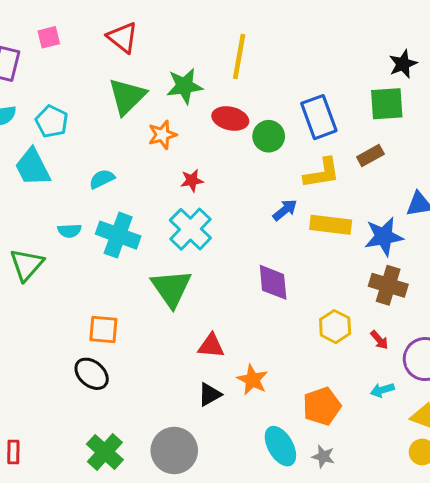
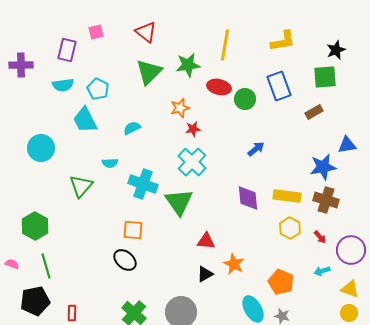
orange star: (162, 135) -> (180, 108), moved
yellow L-shape: (322, 173) -> (283, 41), moved
yellow rectangle: (331, 225) -> (287, 196), moved
cyan cross: (118, 235) -> (143, 184), moved
orange pentagon: (322, 406) -> (281, 282), turned -30

